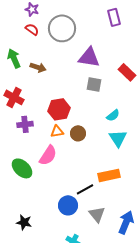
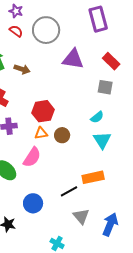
purple rectangle: (114, 17) -> (98, 19), size x1.4
red rectangle: (127, 72) -> (111, 61), moved
gray square: (94, 84) -> (105, 87), moved
blue circle: (68, 205) -> (33, 203), moved

